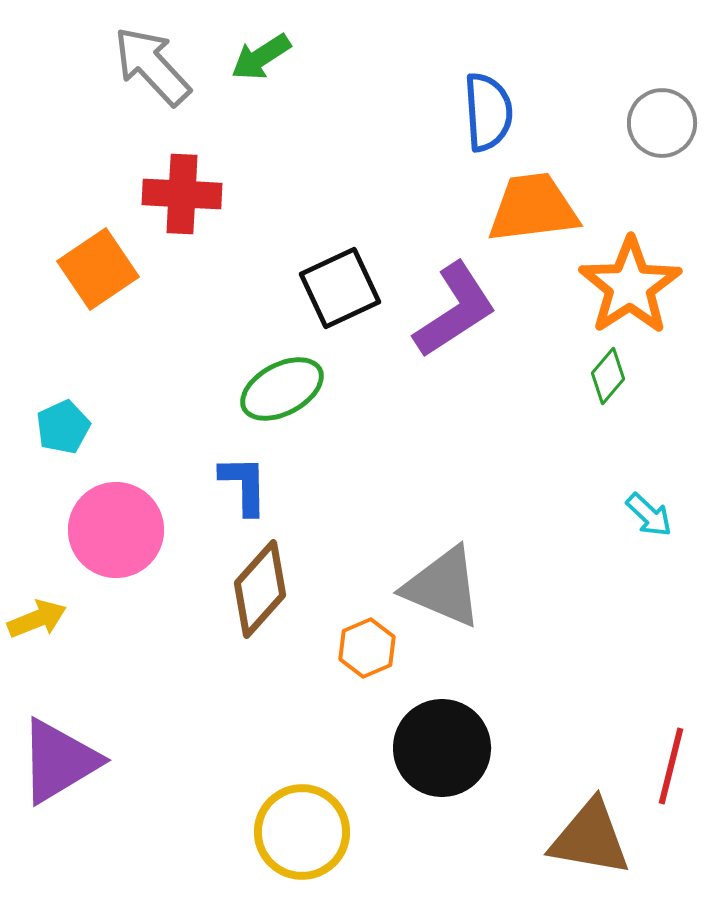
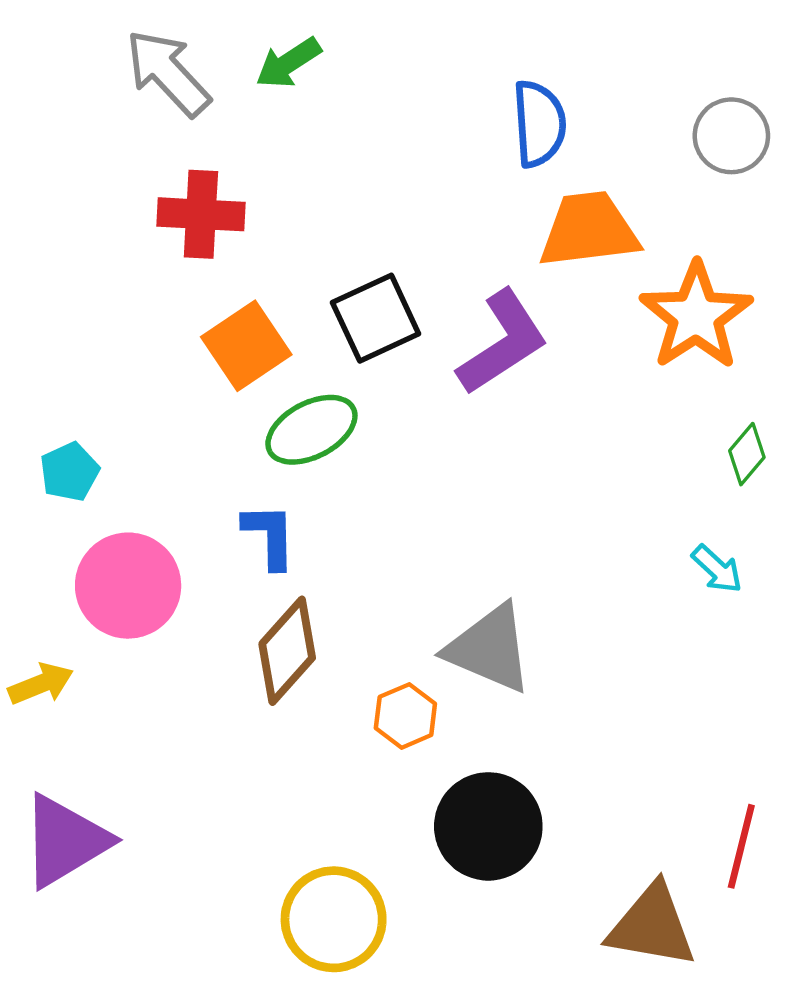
orange square: (98, 269) -> (246, 346), moved
green diamond: (608, 376) -> (747, 454), moved

